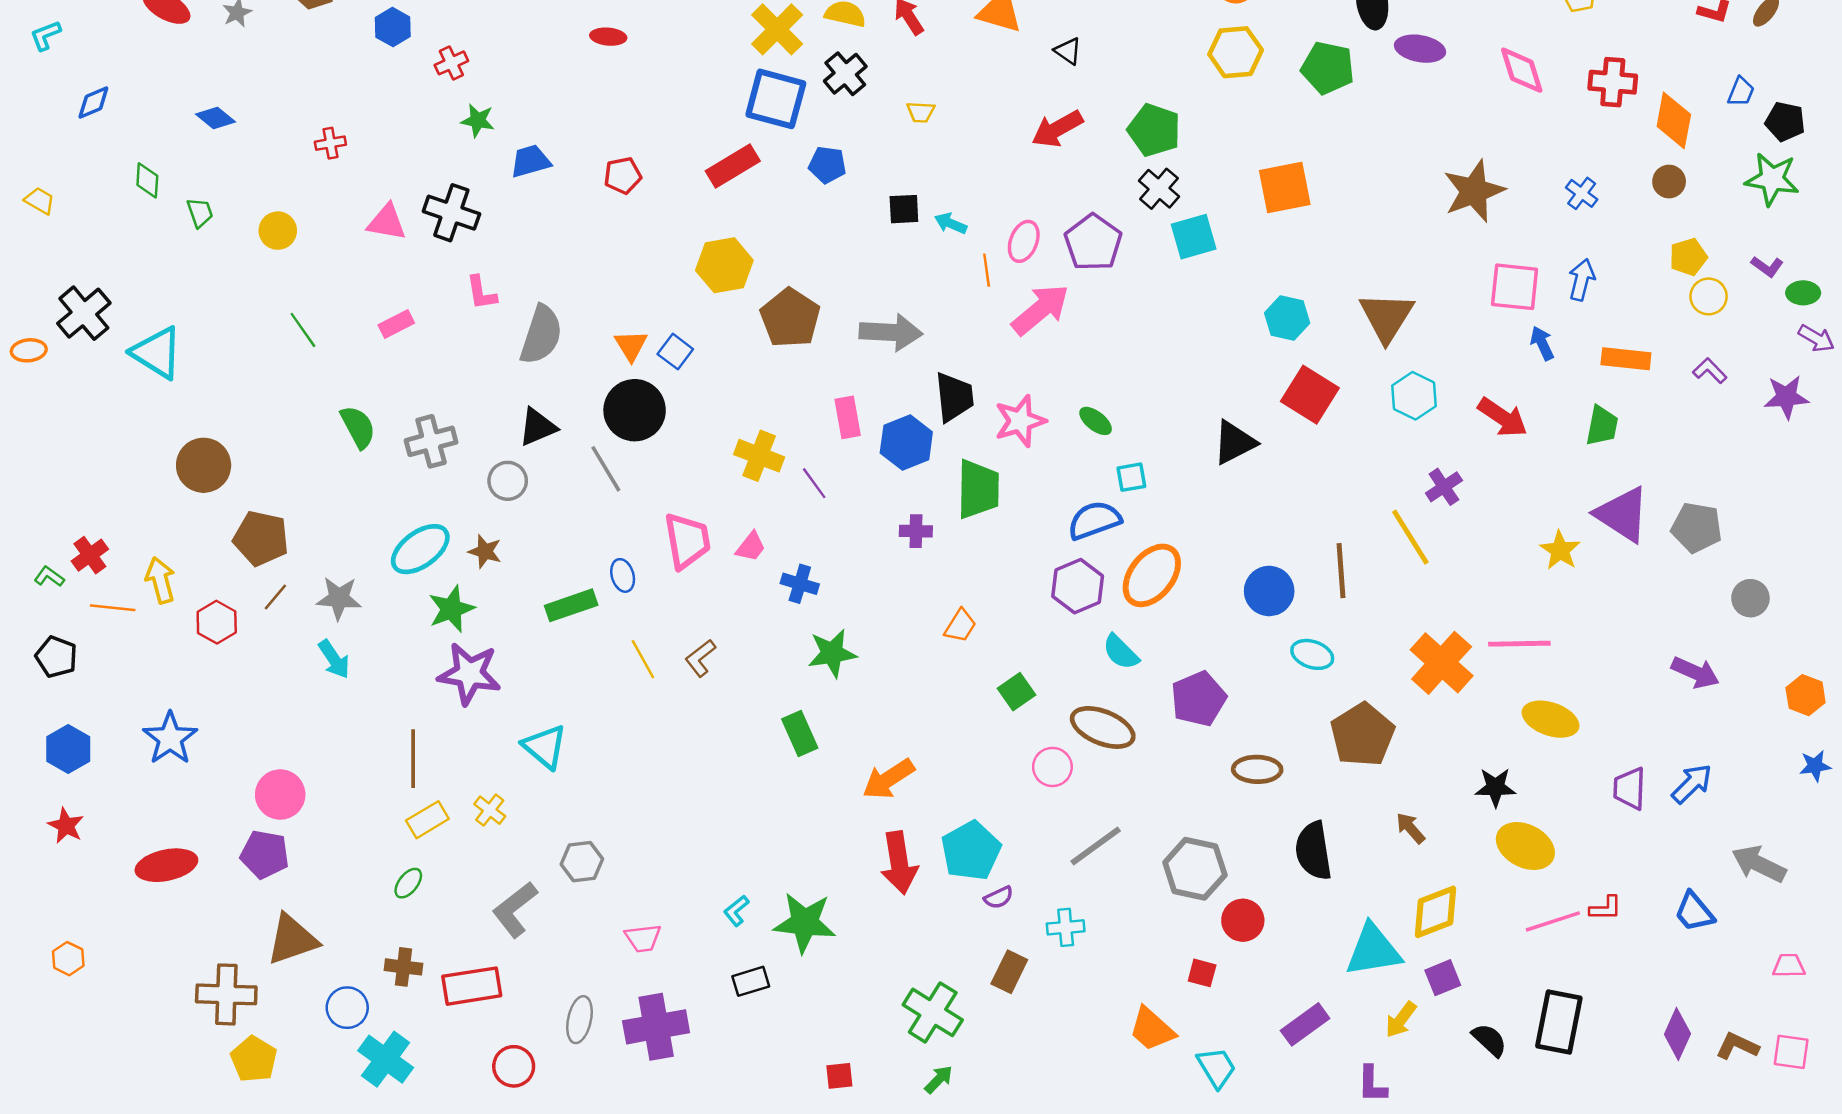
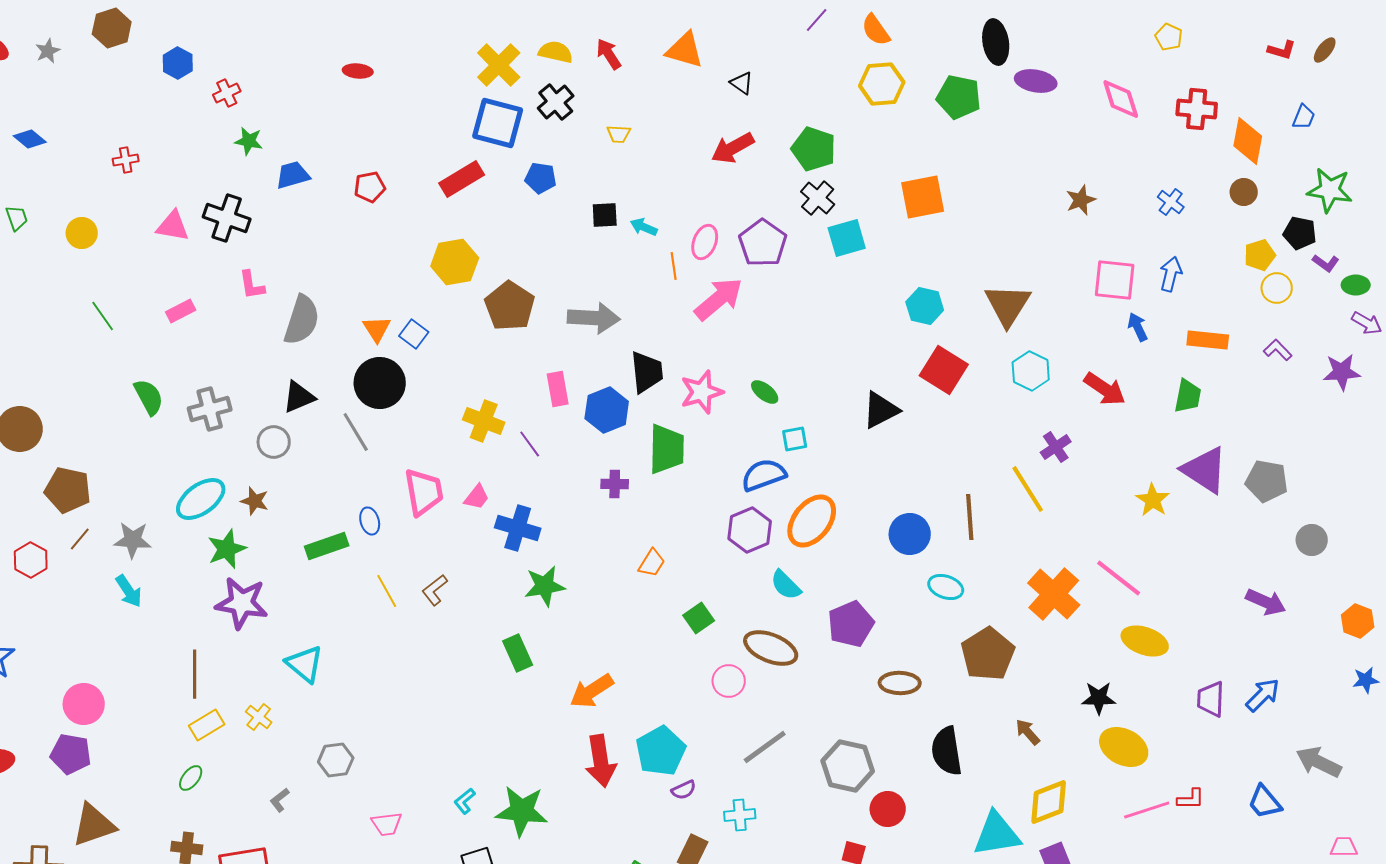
black pentagon: (1785, 122) -> (1300, 233), moved
brown star: (1474, 191) -> (1081, 200), size x0.6
blue cross: (800, 584) -> (518, 528), size x1.4
pink line: (1519, 644) -> (1119, 578), turned 39
gray L-shape: (515, 909) -> (280, 800), size x0.5

